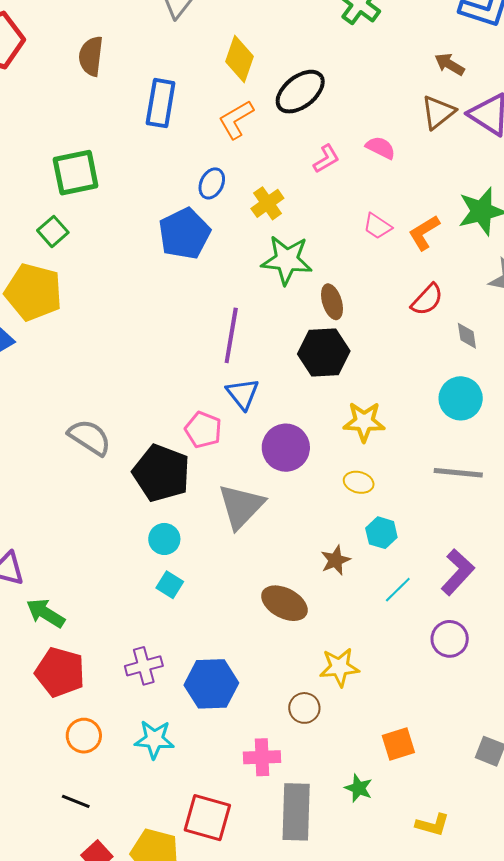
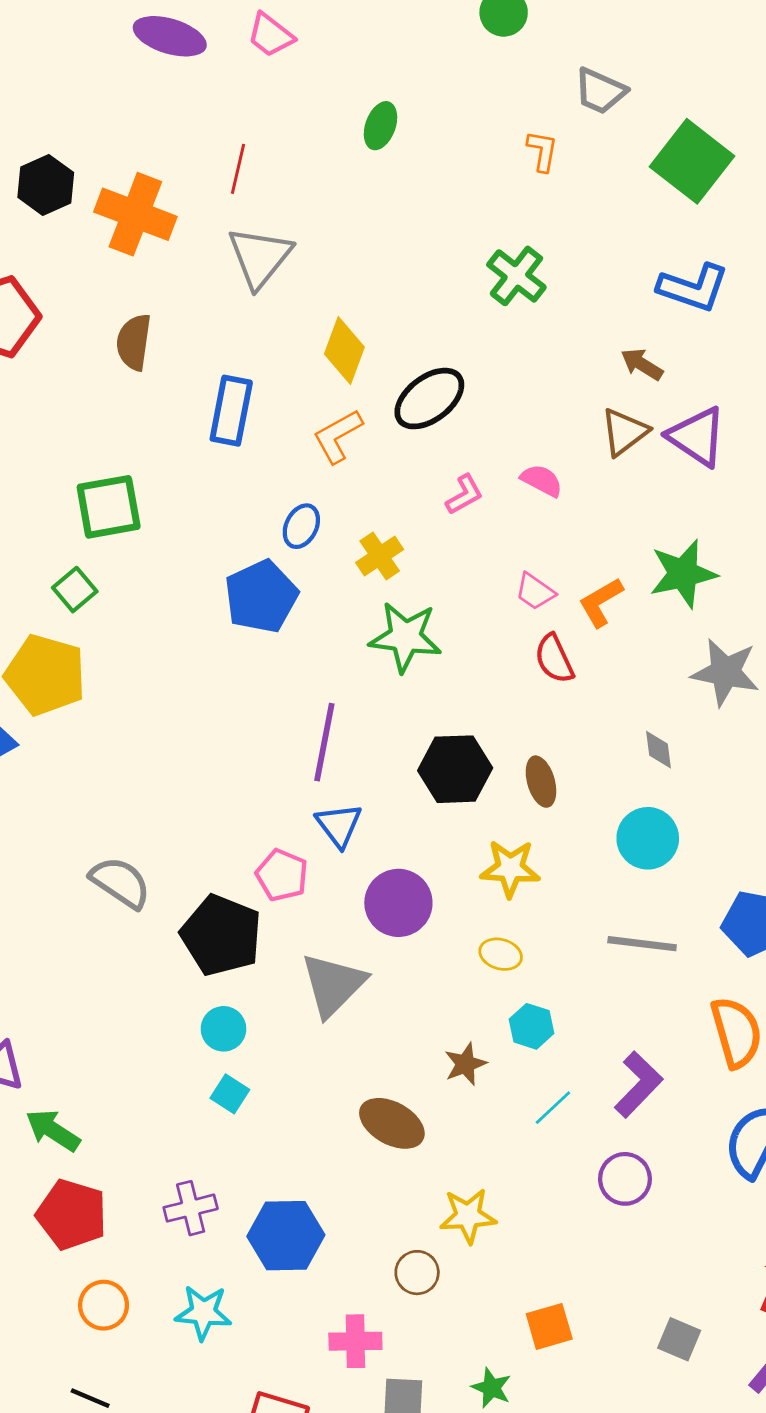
red semicircle: (427, 300) -> (554, 659), moved, turned 111
brown ellipse: (332, 302) -> (541, 782), moved

